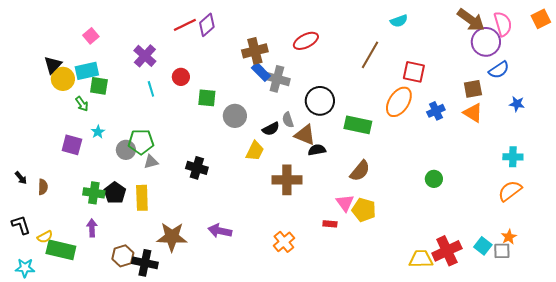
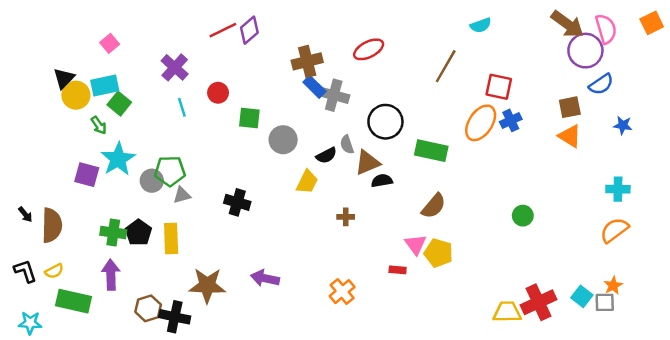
green square: (99, 86) -> (119, 104), turned 30
blue cross: (436, 111) -> (511, 120), moved
cyan star: (98, 132) -> (118, 159), size x2.0
brown triangle: (305, 135) -> (367, 163), turned -45
brown cross: (287, 180) -> (346, 217), size x0.5
brown semicircle: (43, 187) -> (52, 225), size x1.8
purple arrow: (92, 228) -> (111, 275), size x1.4
yellow semicircle: (45, 237) -> (54, 271), moved

